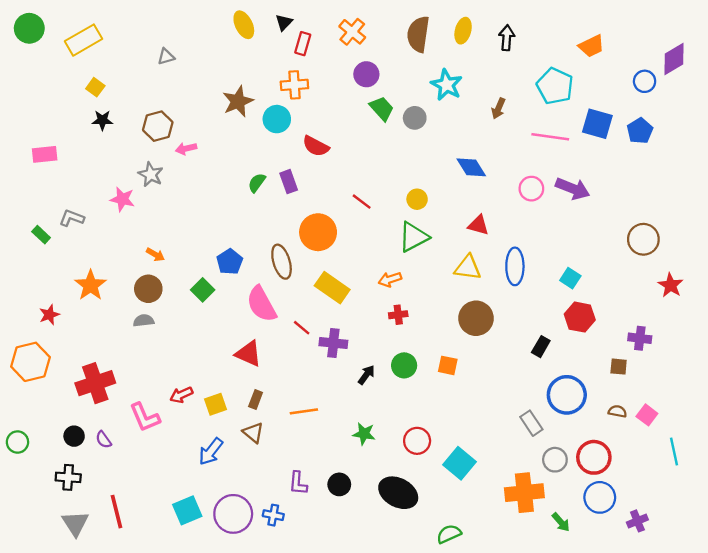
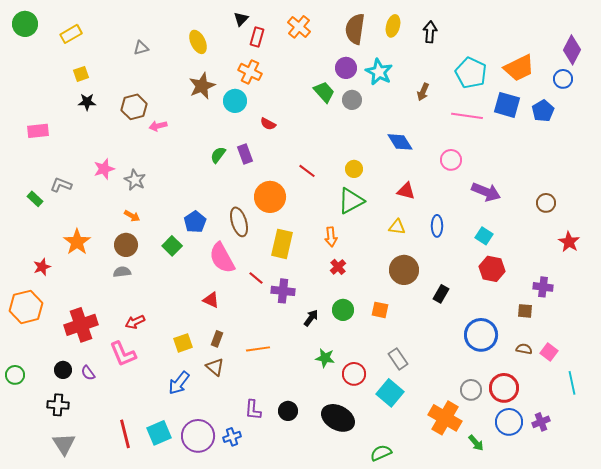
yellow ellipse: (244, 25) -> (198, 42), moved
yellow rectangle: (83, 40) -> (71, 34), size x0.7
orange trapezoid: (592, 46) -> (519, 68), moved, size x1.4
purple diamond: (674, 59) -> (572, 50), turned -32
purple circle: (366, 74) -> (346, 68), moved
blue circle: (645, 81) -> (563, 79), moved
orange cross: (294, 85) -> (250, 72), turned 30
yellow square: (95, 87) -> (81, 74), turned 35
red semicircle: (316, 146) -> (268, 124), size x0.7
gray star: (151, 174) -> (135, 180), moved
purple arrow: (573, 189) -> (486, 192), moved
pink star: (122, 199) -> (104, 169), turned -30
brown circle: (643, 239) -> (546, 203), size x0.7
blue ellipse: (515, 266) -> (437, 226), size x0.7
yellow triangle: (468, 268) -> (397, 227), size x0.7
orange arrow: (390, 279) -> (331, 237), turned -78
yellow rectangle: (332, 288) -> (282, 244), turned 68
red cross: (398, 315) -> (338, 267), turned -35
black rectangle: (541, 347) -> (441, 294), moved
red triangle: (249, 354) -> (211, 300), size x0.7
red arrow: (181, 395) -> (135, 322), moved
gray rectangle: (531, 423) -> (398, 359), moved
green star: (364, 434) -> (325, 358), moved
orange cross: (524, 493) -> (445, 418), turned 36
red line: (116, 512) -> (125, 434), moved
blue cross: (273, 515) -> (232, 437), turned -30
purple cross: (637, 521) -> (541, 422), moved

